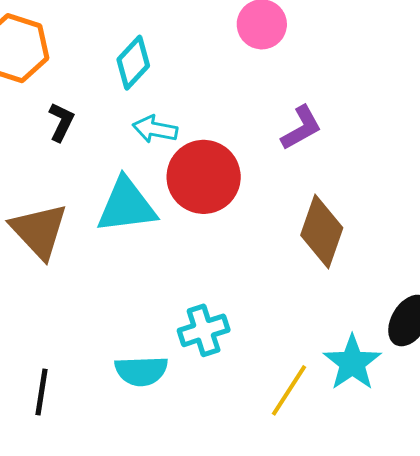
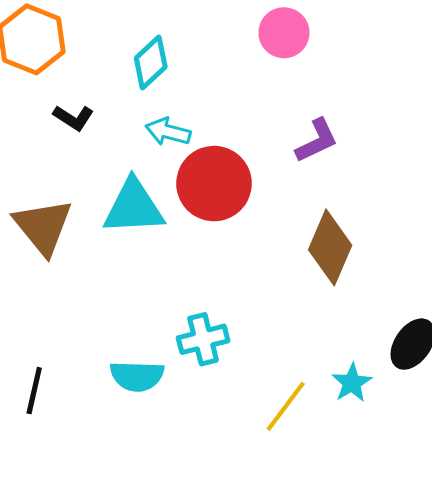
black L-shape: (61, 122) -> (73, 118), turned 93
cyan star: (352, 363) -> (352, 383), size x0.7

